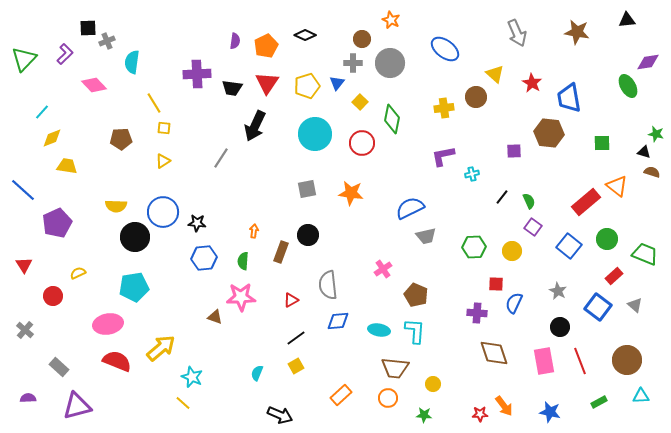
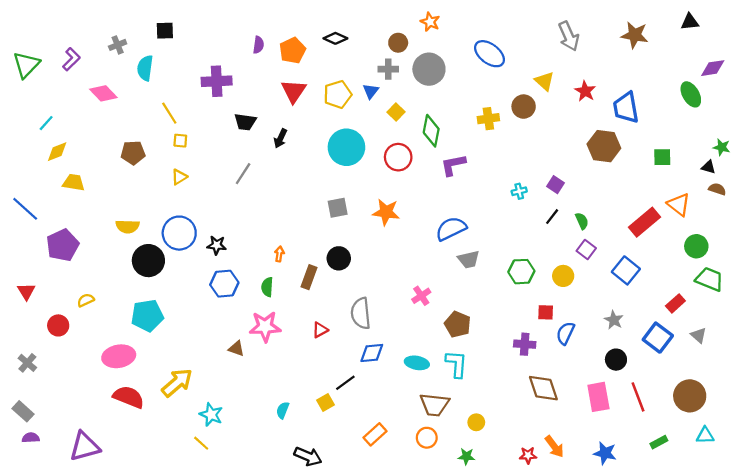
black square: (88, 28) -> (165, 31), moved
black trapezoid: (232, 88) -> (245, 122), moved
black arrow: (255, 126) -> (280, 138), size x0.6
purple square: (514, 151) -> (555, 185), moved, turned 35
purple L-shape: (443, 156) -> (453, 165), moved
green circle: (607, 239) -> (696, 246), moved
black line: (296, 338) -> (345, 383), moved
gray rectangle: (59, 367) -> (23, 411), moved

